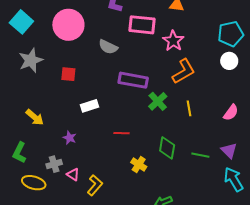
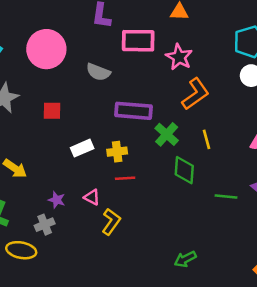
purple star: (70, 138) -> (57, 200), moved
green diamond: (167, 148) -> (184, 170), moved
yellow cross: (139, 165) -> (117, 152), moved, turned -35
pink triangle: (73, 174) -> (92, 197), moved
yellow L-shape: (95, 185) -> (111, 222), moved

